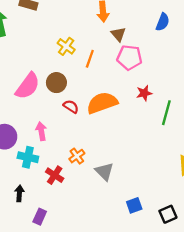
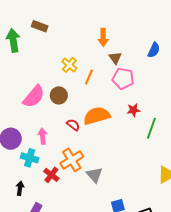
red semicircle: (71, 107) -> (73, 125), moved
orange cross: (77, 156) -> (72, 160), size x1.6

